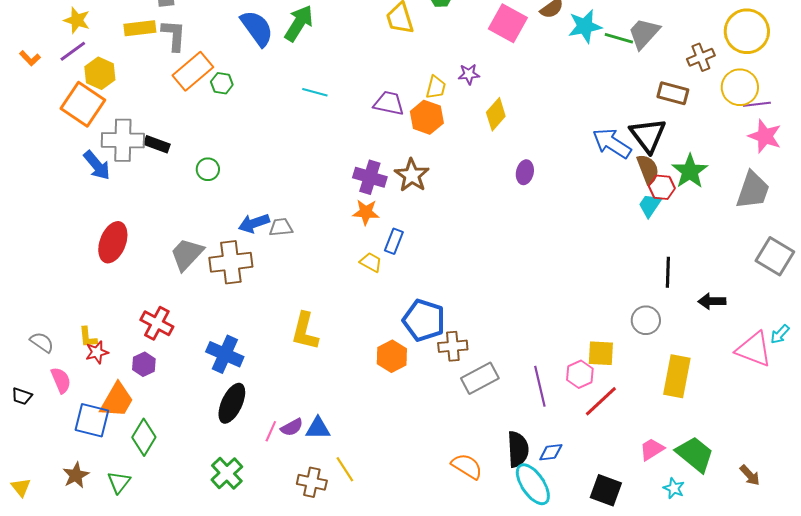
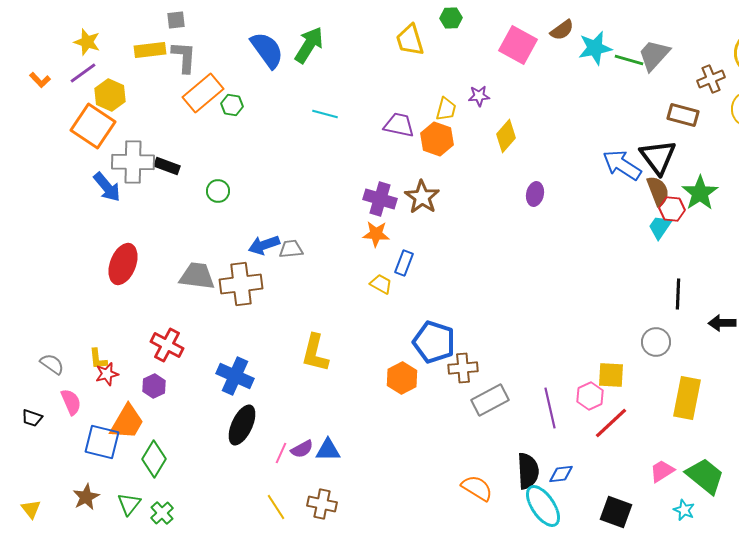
gray trapezoid: (187, 254) -> (197, 276), turned 54
yellow line: (345, 469) -> (276, 507), moved
green cross: (227, 473) -> (162, 513), moved, size x0.7

